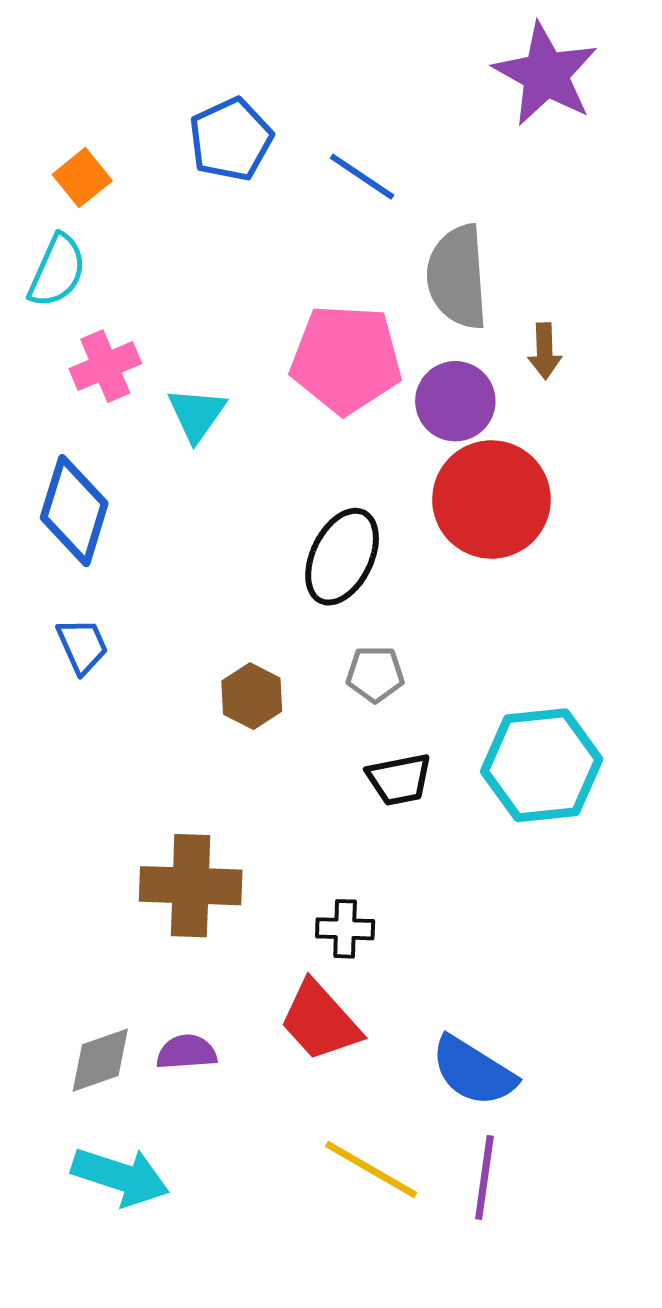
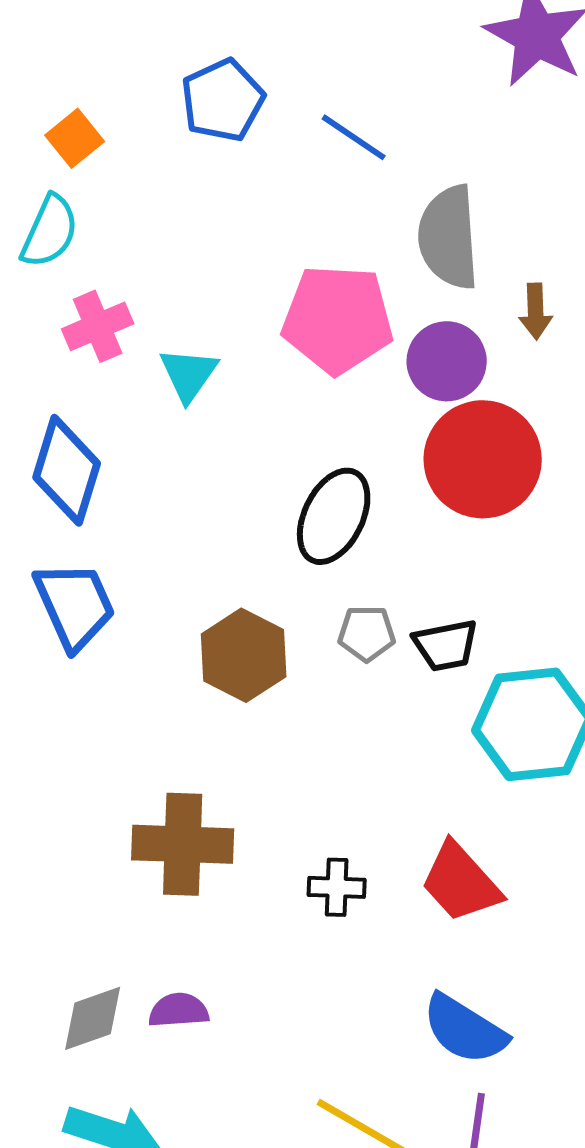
blue trapezoid: (82, 646) -> (75, 605), size x1.6
brown hexagon: (252, 696) -> (244, 655), size x1.4
black trapezoid: (399, 779) -> (446, 645), moved
red trapezoid: (320, 1021) -> (461, 882), moved

